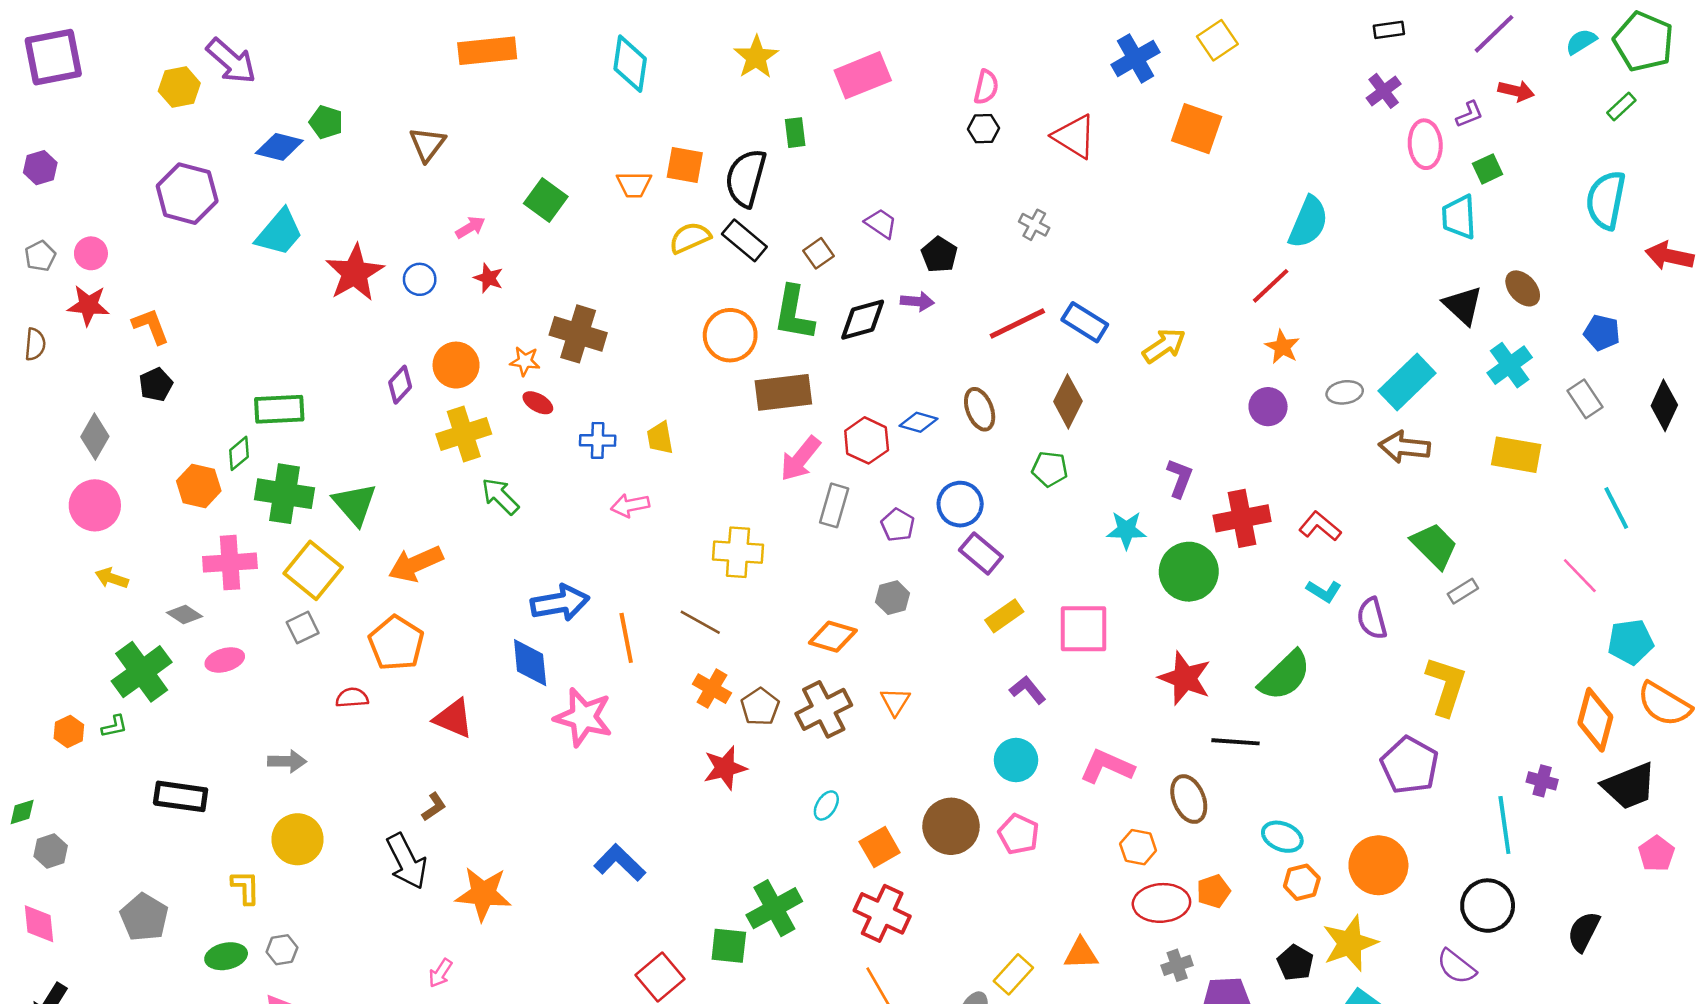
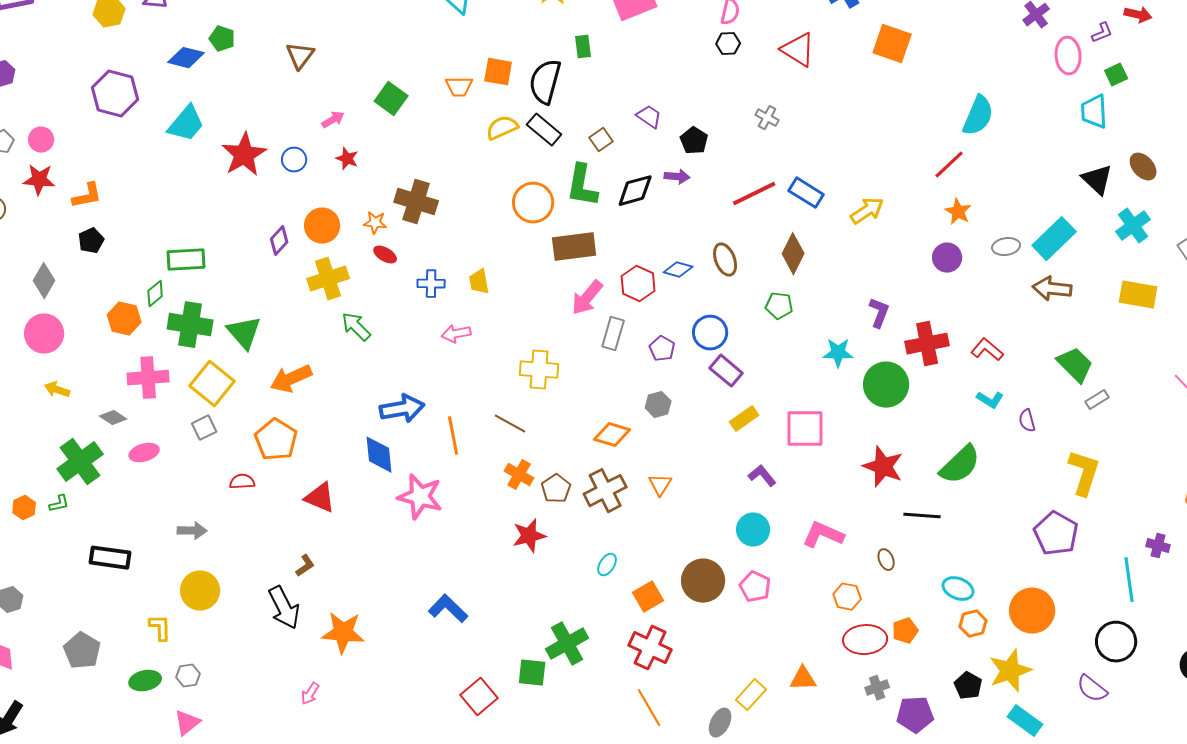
orange L-shape: (151, 326) -> (87, 196), turned 100
purple semicircle: (1372, 618) -> (1027, 421), size x0.7
brown ellipse: (1189, 799) -> (886, 560), size x0.6

